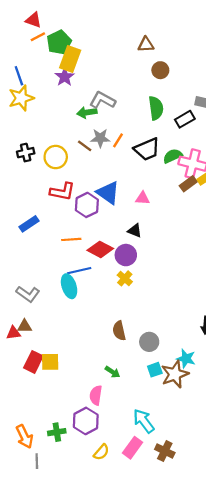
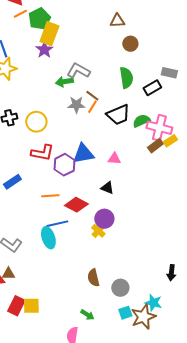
brown line: (85, 146) -> (92, 96), moved
blue triangle: (108, 193) -> (83, 154), turned -45
purple circle: (126, 255) -> (104, 219), moved

